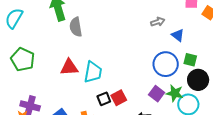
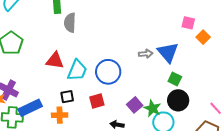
gray arrow: (158, 22) -> (146, 54), moved
blue triangle: (178, 35) -> (168, 52), size x1.6
blue circle: (166, 64) -> (108, 72), moved
black square: (104, 99) -> (67, 97), moved

